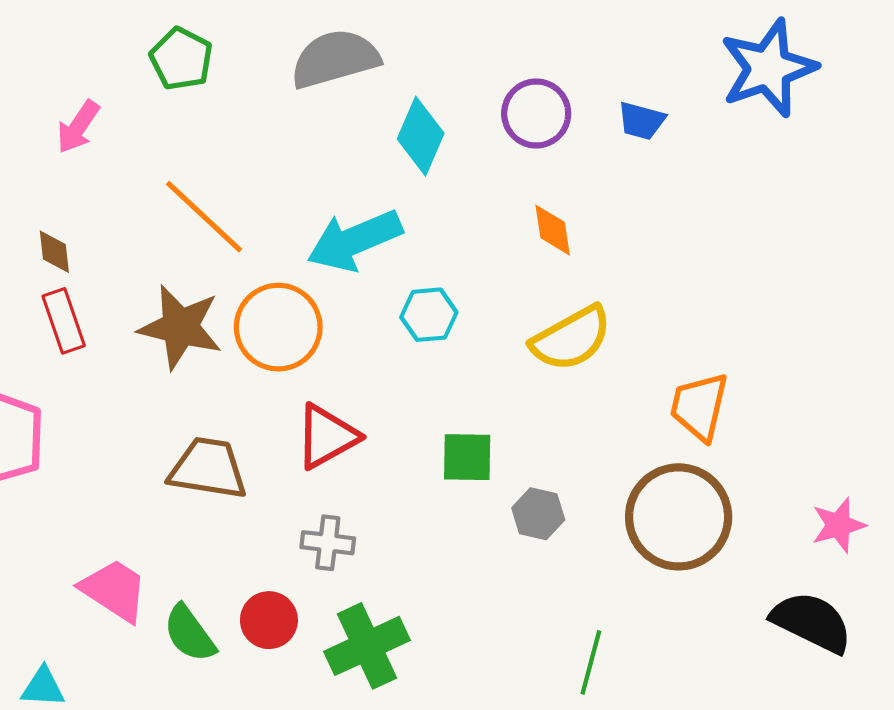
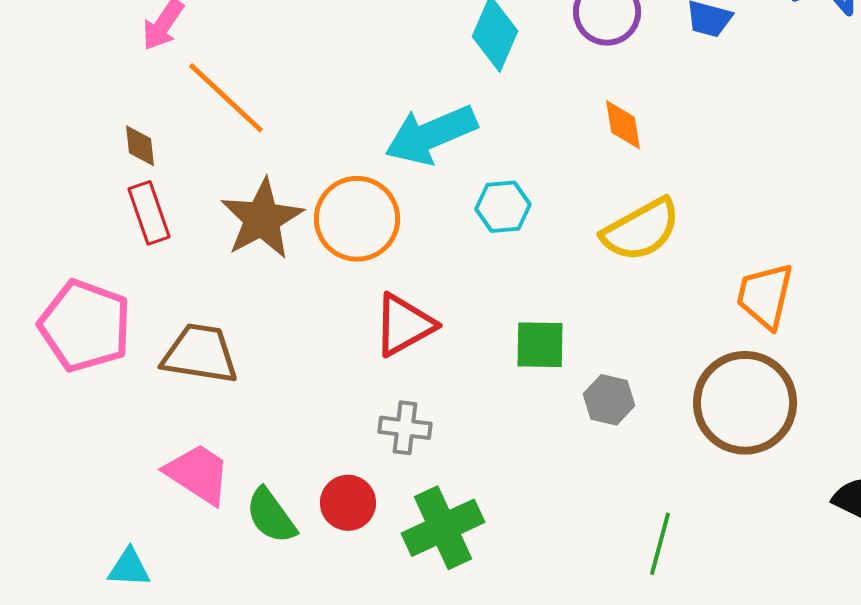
orange line: (204, 217) -> (226, 98), moved
brown star: (180, 327) -> (262, 219), turned 30
brown trapezoid: (208, 468) -> (200, 354), moved

